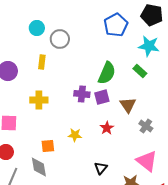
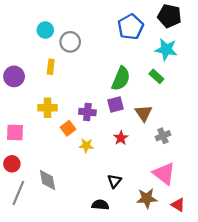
purple cross: (82, 94) -> (87, 112), moved
gray cross: (146, 126) -> (163, 136), turned 32
orange square: (48, 146) -> (68, 128), moved, turned -32

